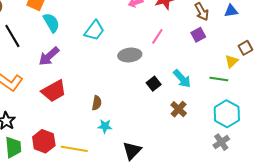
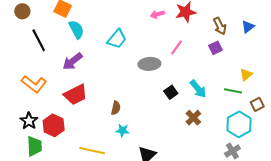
blue triangle: (231, 11) -> (248, 27), turned -32
brown square: (245, 48) -> (257, 104), moved
red hexagon: (44, 141) -> (54, 125), moved

